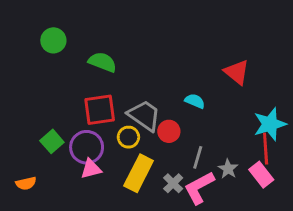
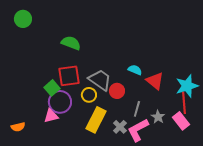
green circle: (53, 40) -> (23, 19), moved
red triangle: (237, 72) -> (155, 81), moved
green square: (52, 141) -> (52, 88), moved
pink triangle: (91, 169) -> (51, 116), moved

